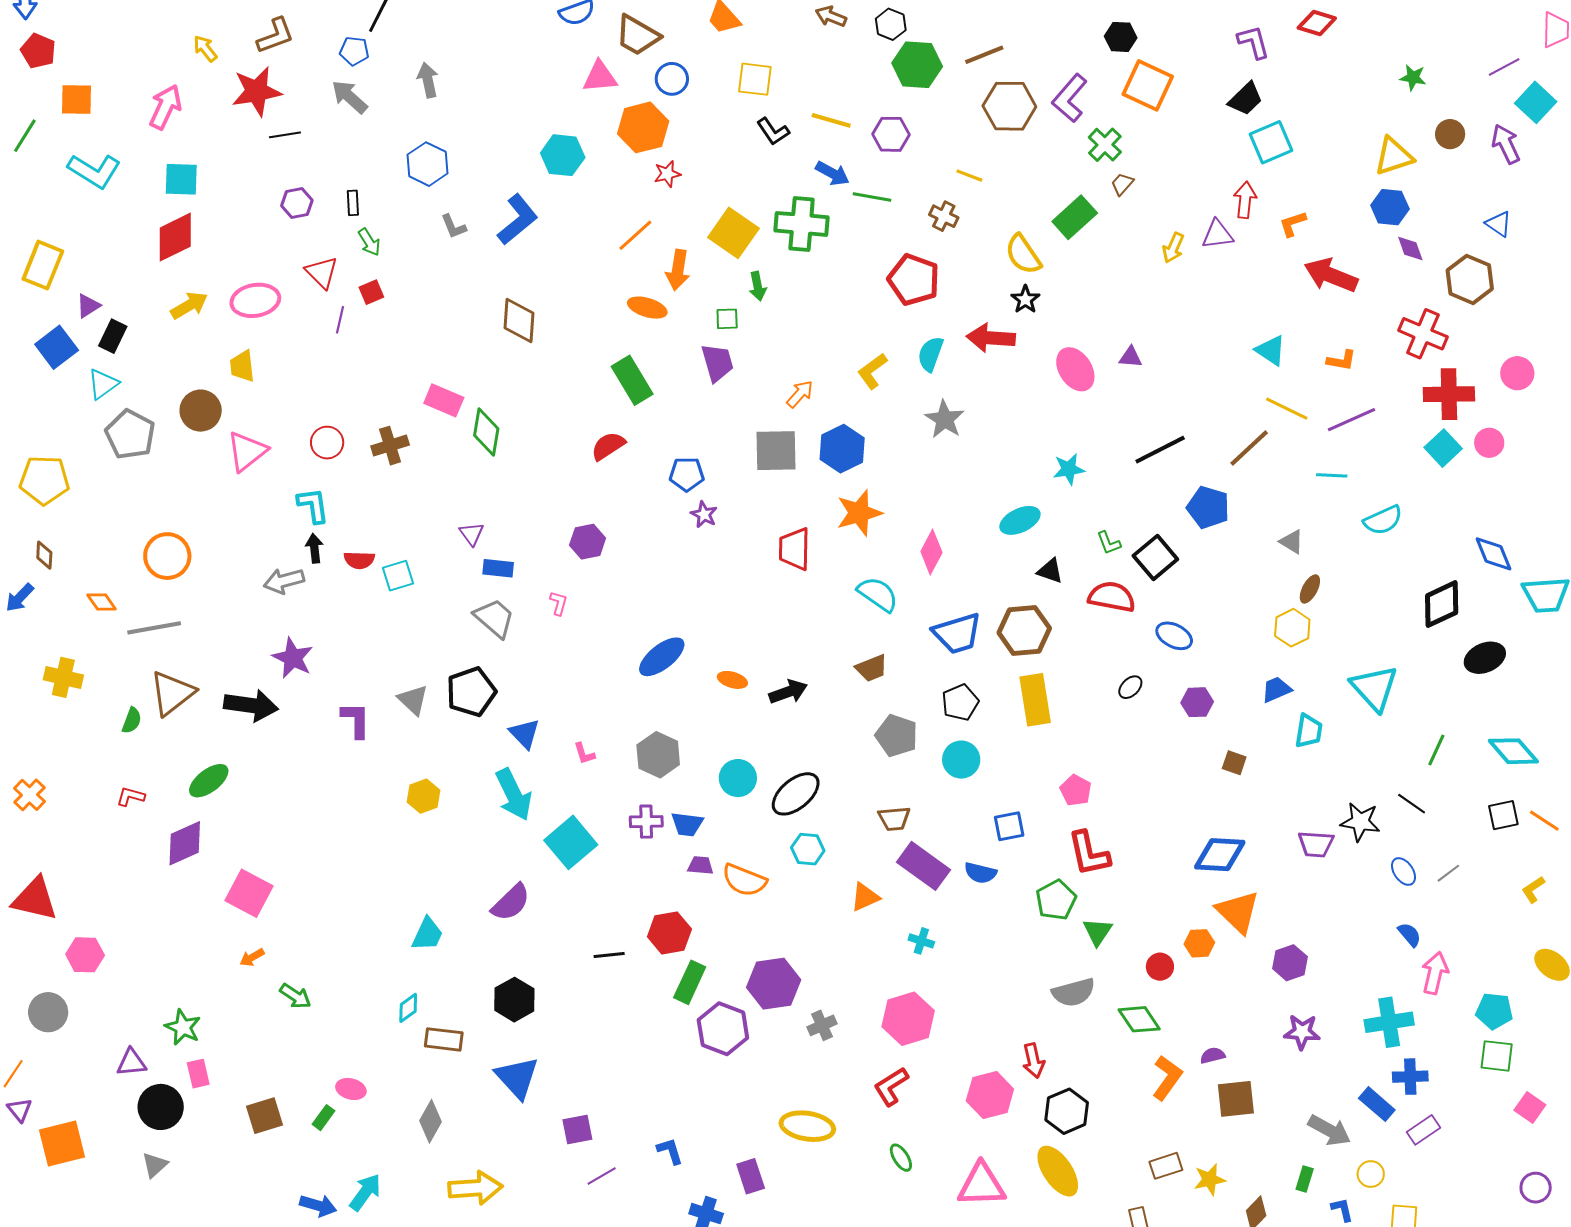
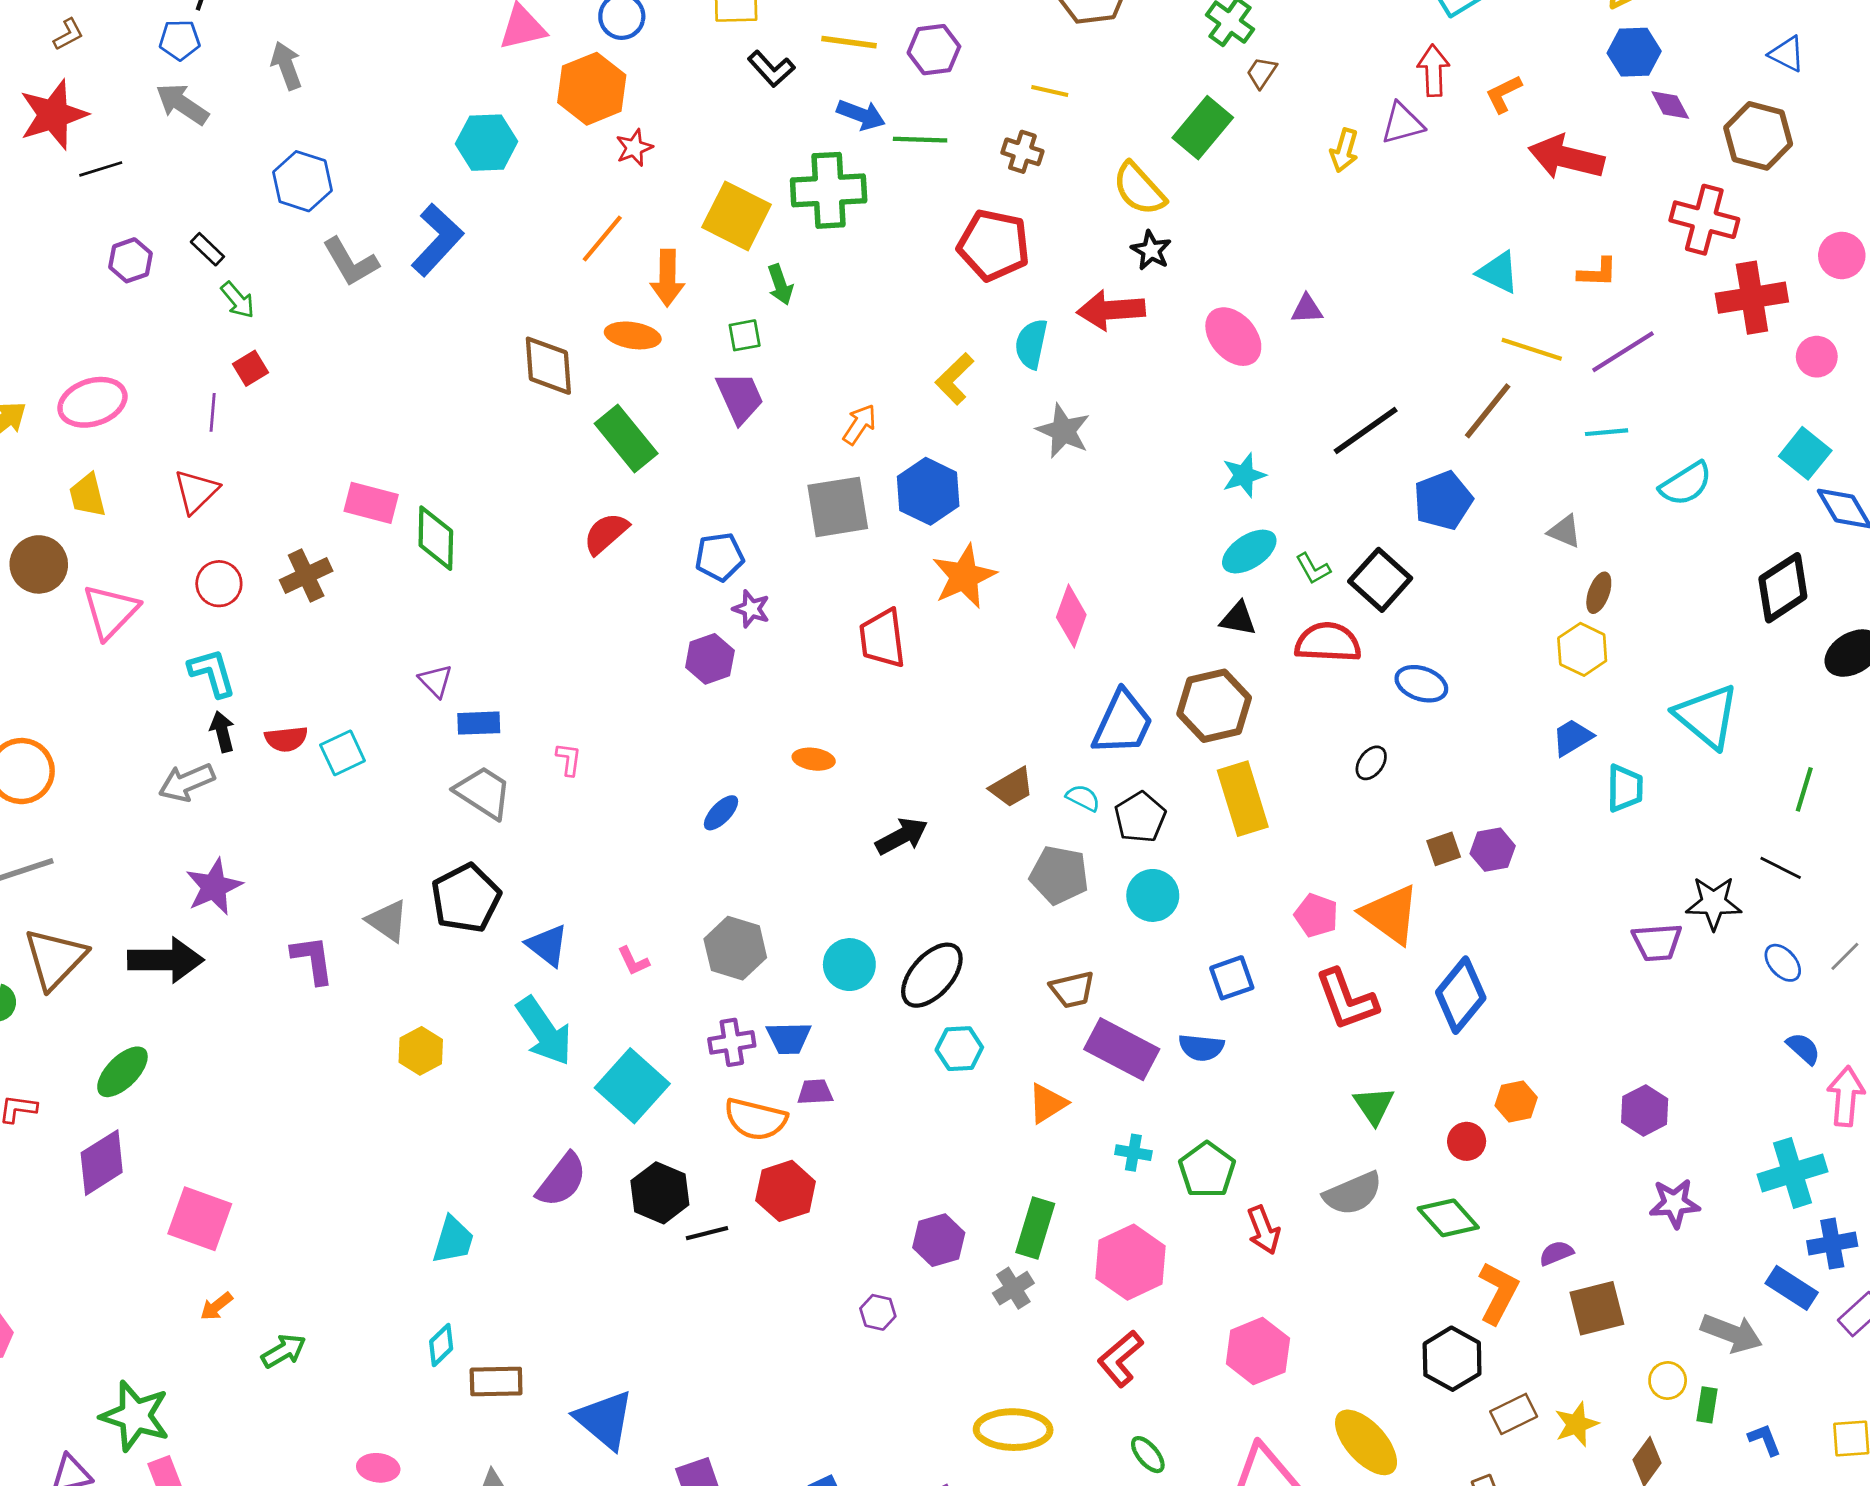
brown L-shape: (275, 36) -> (68, 34), size x0.6
black rectangle: (353, 203) -> (207, 249), turned -35
gray L-shape: (453, 226) -> (350, 262), size x1.5
red triangle: (322, 272) -> (196, 491), moved, turned 39
brown diamond: (519, 321) -> (548, 366), moved
cyan square: (1443, 448) -> (1805, 453), moved
blue pentagon: (1208, 507) -> (1443, 500), turned -30
cyan ellipse: (1020, 520) -> (1249, 552), moved
purple hexagon: (588, 542) -> (710, 659), moved
cyan semicircle: (878, 594) -> (1083, 798), moved, size x0.6
blue trapezoid: (957, 633) -> (1123, 723), turned -40
blue ellipse: (662, 657) -> (721, 813), size x0.6
purple star: (293, 658) -> (214, 887), turned 30
orange ellipse: (732, 680) -> (814, 759), moved
purple hexagon: (1197, 702) -> (1493, 850), moved
brown square: (1234, 763) -> (1444, 849), moved, turned -30
blue diamond: (1220, 855) -> (1461, 995), moved, turned -46
orange semicircle: (744, 880) -> (756, 1119), moved
green pentagon: (1056, 900) -> (1207, 1170), moved
orange triangle: (1238, 912) -> (1390, 914), moved
green rectangle: (690, 982) -> (1035, 1228), moved
purple hexagon: (774, 984) -> (939, 1240), size x0.7
green arrow: (295, 996) -> (284, 1351), turned -56
black hexagon: (514, 1000) -> (660, 1193), moved
green star: (183, 1027) -> (135, 1416), size x1.4
purple hexagon: (723, 1029) -> (878, 1312), size x0.5
red arrow: (1033, 1061) -> (1264, 1230), moved
black hexagon: (1067, 1111) -> (1452, 1359), moved
yellow circle: (1371, 1174) -> (1668, 1381), moved

